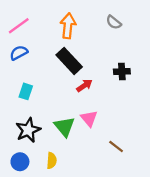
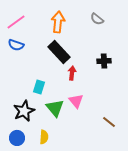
blue semicircle: (19, 53) -> (16, 45), turned -133
red arrow: (84, 86) -> (72, 73), turned -48
cyan rectangle: (26, 91) -> (39, 87), moved
brown line: (116, 147) -> (109, 122), moved

